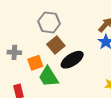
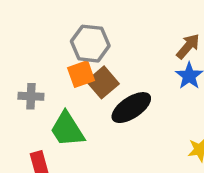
orange square: (35, 63) -> (81, 74), moved
green trapezoid: (48, 77) -> (67, 129), moved

